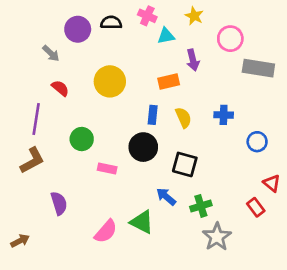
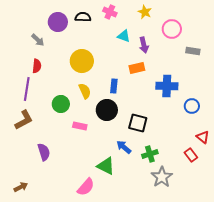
cyan triangle: (166, 36) -> (124, 36), moved, turned 32
gray rectangle: (258, 68) -> (193, 51), size x0.6
orange rectangle: (169, 81) -> (137, 68), moved
red semicircle: (60, 88) -> (37, 66), moved, turned 56
blue cross: (224, 115) -> (167, 86), size x1.5
yellow semicircle: (183, 118) -> (85, 91), moved
pink semicircle: (106, 231) -> (86, 187), moved
brown arrow: (20, 241) -> (21, 187), moved

